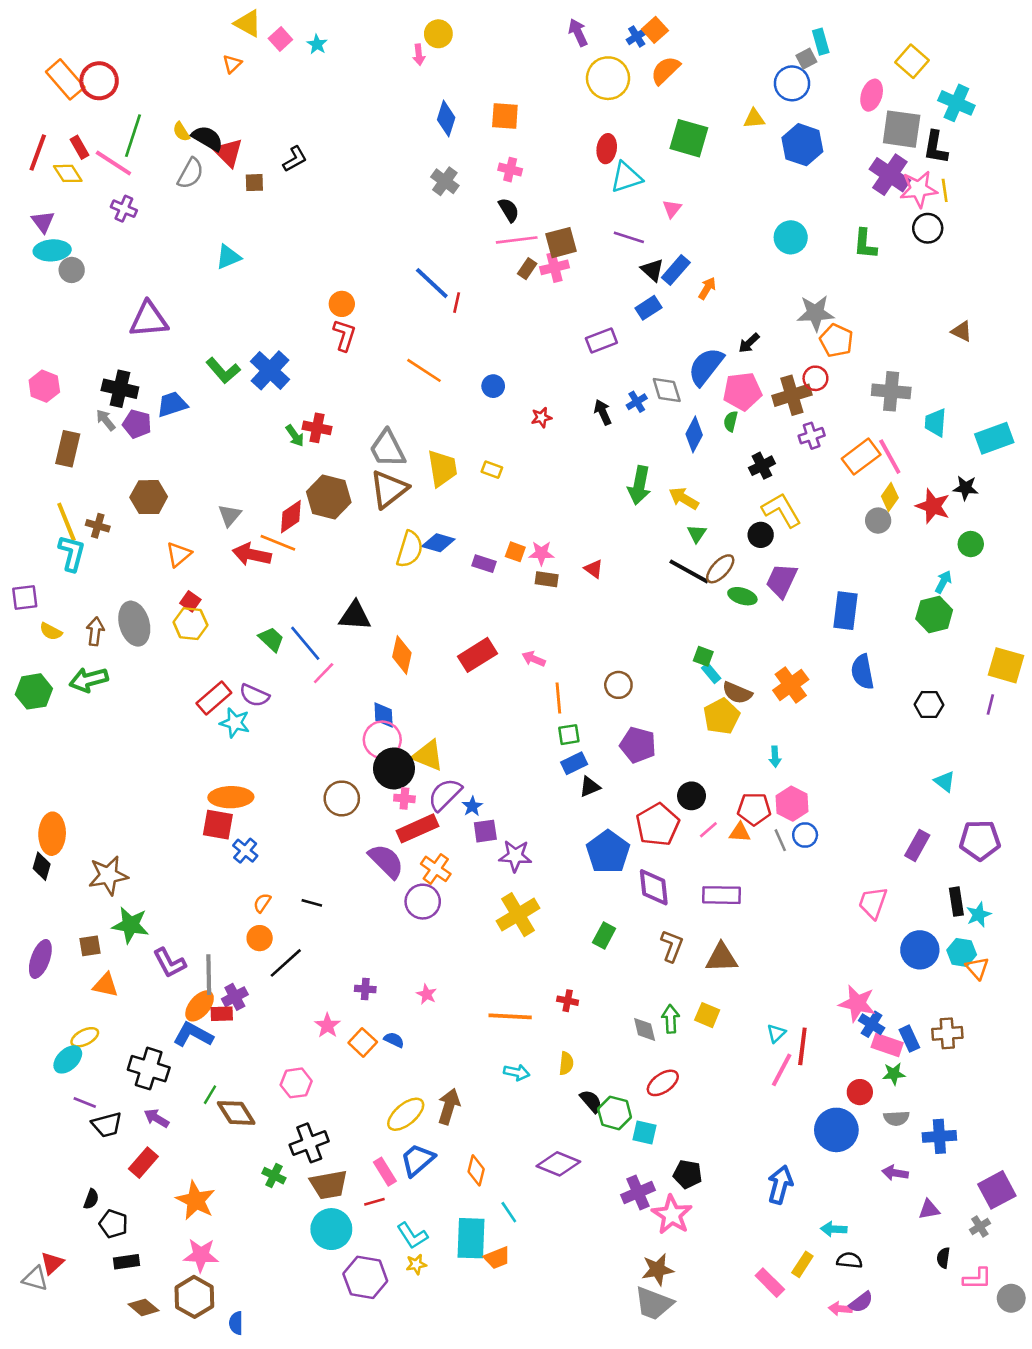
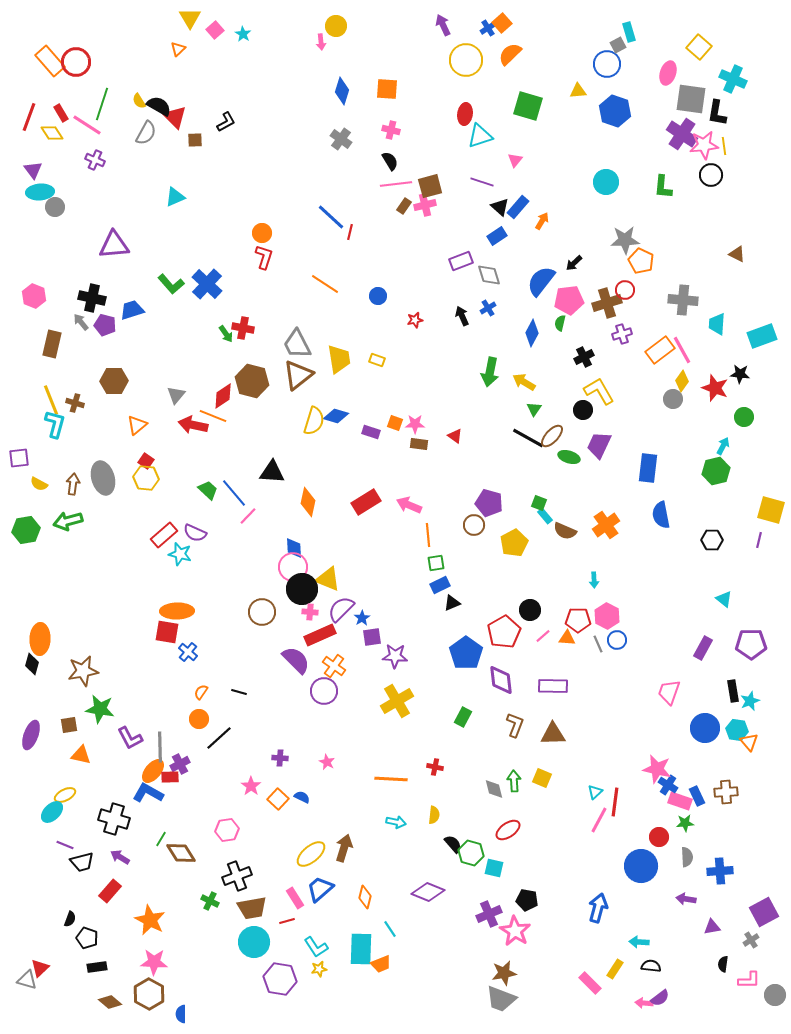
yellow triangle: (248, 23) -> (190, 18), turned 30
gray diamond: (667, 390) -> (489, 275), moved
pink arrow: (534, 659) -> (409, 505), size x1.4
yellow pentagon: (722, 716) -> (514, 543), moved
purple pentagon: (638, 745) -> (489, 503), moved
gray semicircle: (896, 1118) -> (687, 857), turned -90

